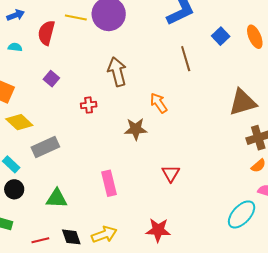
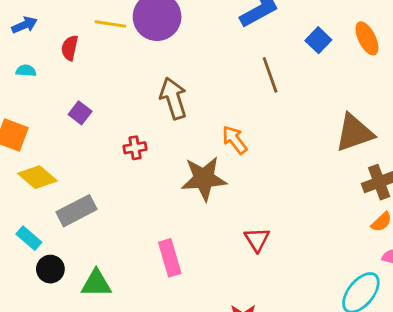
red semicircle: (46, 33) -> (70, 48), size x0.7
brown star: (136, 129) -> (204, 179), size x1.4
black circle: (14, 189) -> (50, 269), moved

